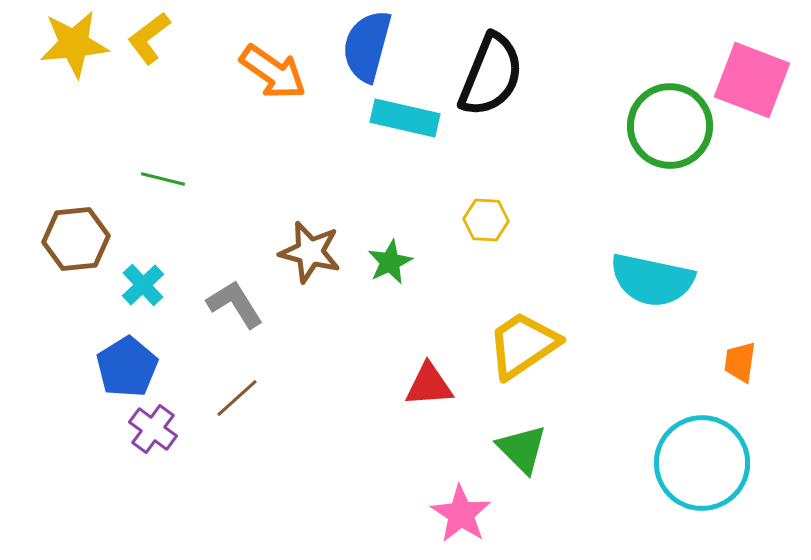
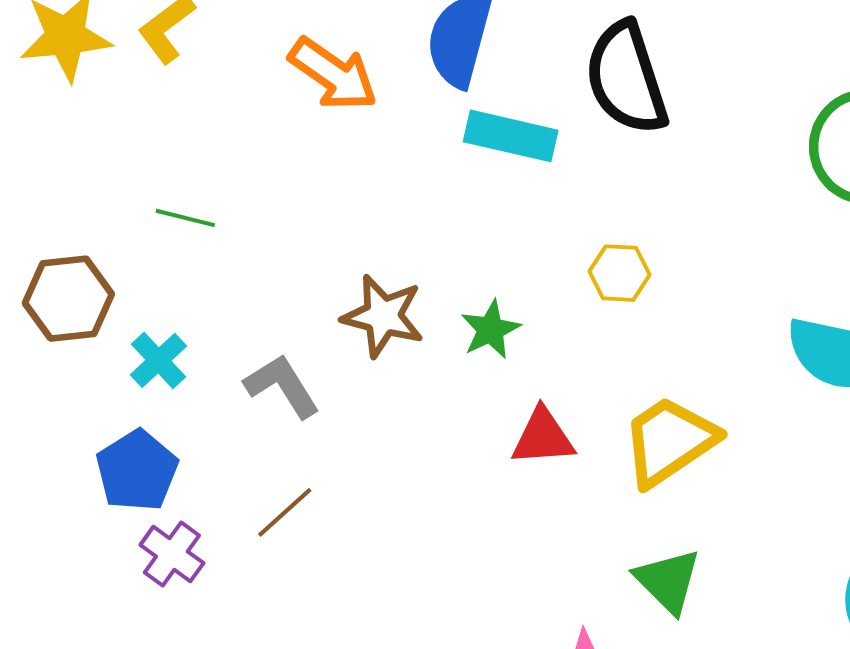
black semicircle: (491, 75) -> (626, 78), turned 140
red triangle: (429, 385) -> (543, 437), moved

